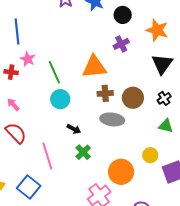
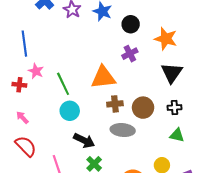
black cross: (164, 98) -> (174, 108), turned 32
black arrow: (74, 129) -> (84, 141), size x1.5

